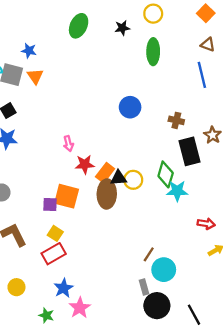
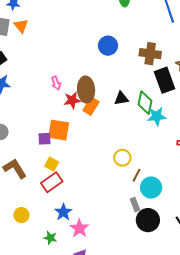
brown cross: (176, 120) -> (150, 54), size x1.5
black triangle: (119, 178) -> (121, 98), moved
yellow circle: (133, 180) -> (122, 158), moved
brown ellipse: (107, 194) -> (86, 90), moved

